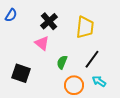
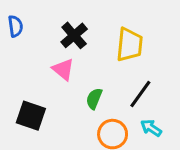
blue semicircle: (11, 15) -> (15, 26), turned -40

